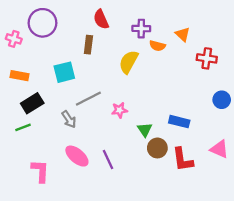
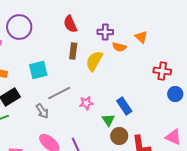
brown rectangle: (88, 45) -> (73, 51), moved
red cross: (207, 58) -> (162, 71), moved
blue rectangle: (179, 122) -> (124, 106), moved, turned 42

